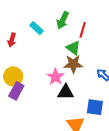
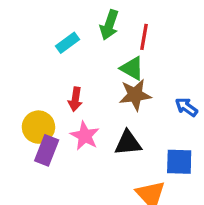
cyan rectangle: (37, 28) -> (68, 43), turned -72
red arrow: (12, 40) -> (75, 99), moved
pink star: (55, 77) -> (85, 136), moved

